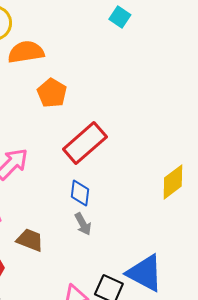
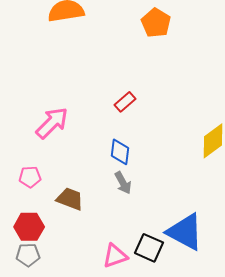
orange pentagon: (52, 93) -> (156, 23), moved
red rectangle: (85, 143) -> (125, 102), size x0.5

